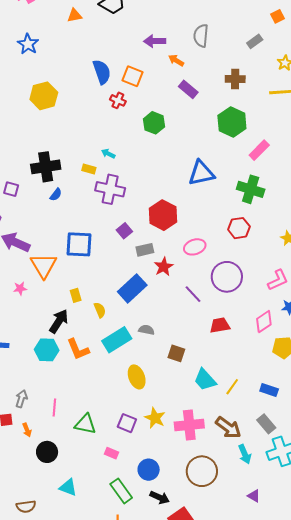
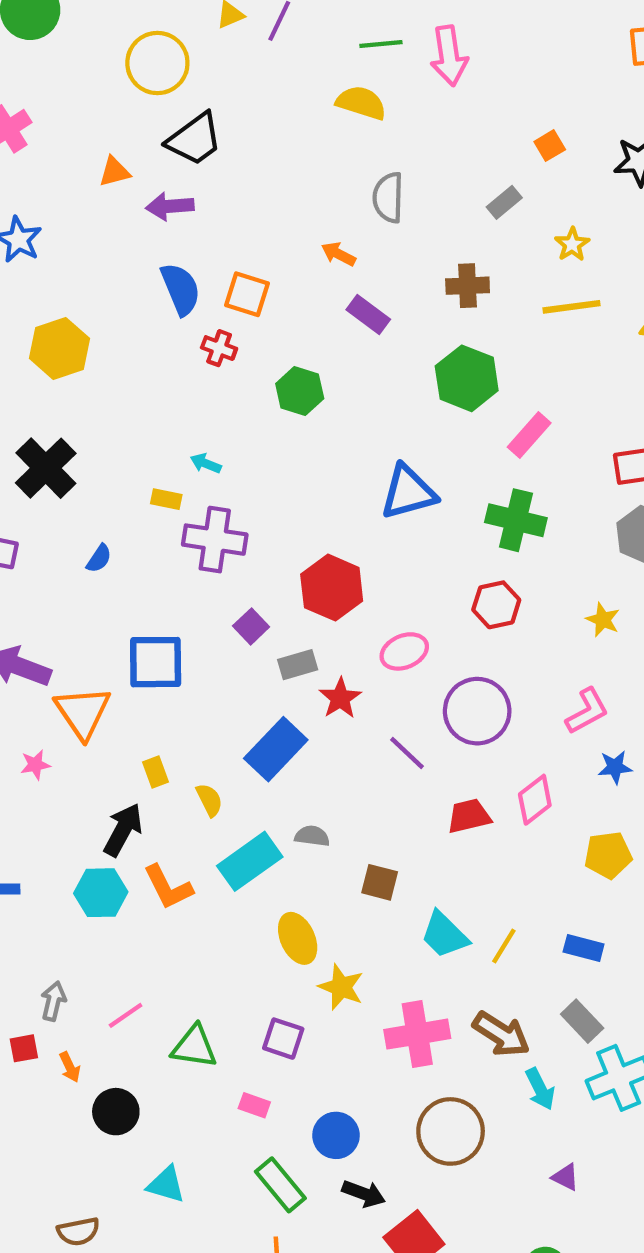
purple arrow: (155, 41) -> (170, 206), moved
black cross: (46, 167) -> (46, 468), moved, turned -32
pink diamond: (264, 322) -> (535, 800), moved
pink line: (54, 408) -> (126, 1015), turned 54
yellow star: (155, 418) -> (341, 987), moved

